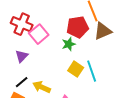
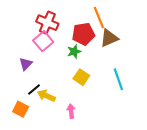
red cross: (22, 24) -> (47, 23), moved
cyan line: (92, 71) -> (118, 79), moved
black line: (22, 82) -> (34, 90), moved

